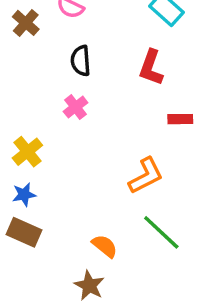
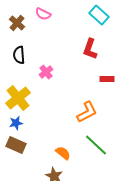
black semicircle: (81, 61) -> (19, 55), moved
yellow cross: (27, 152) -> (18, 98), size x1.4

